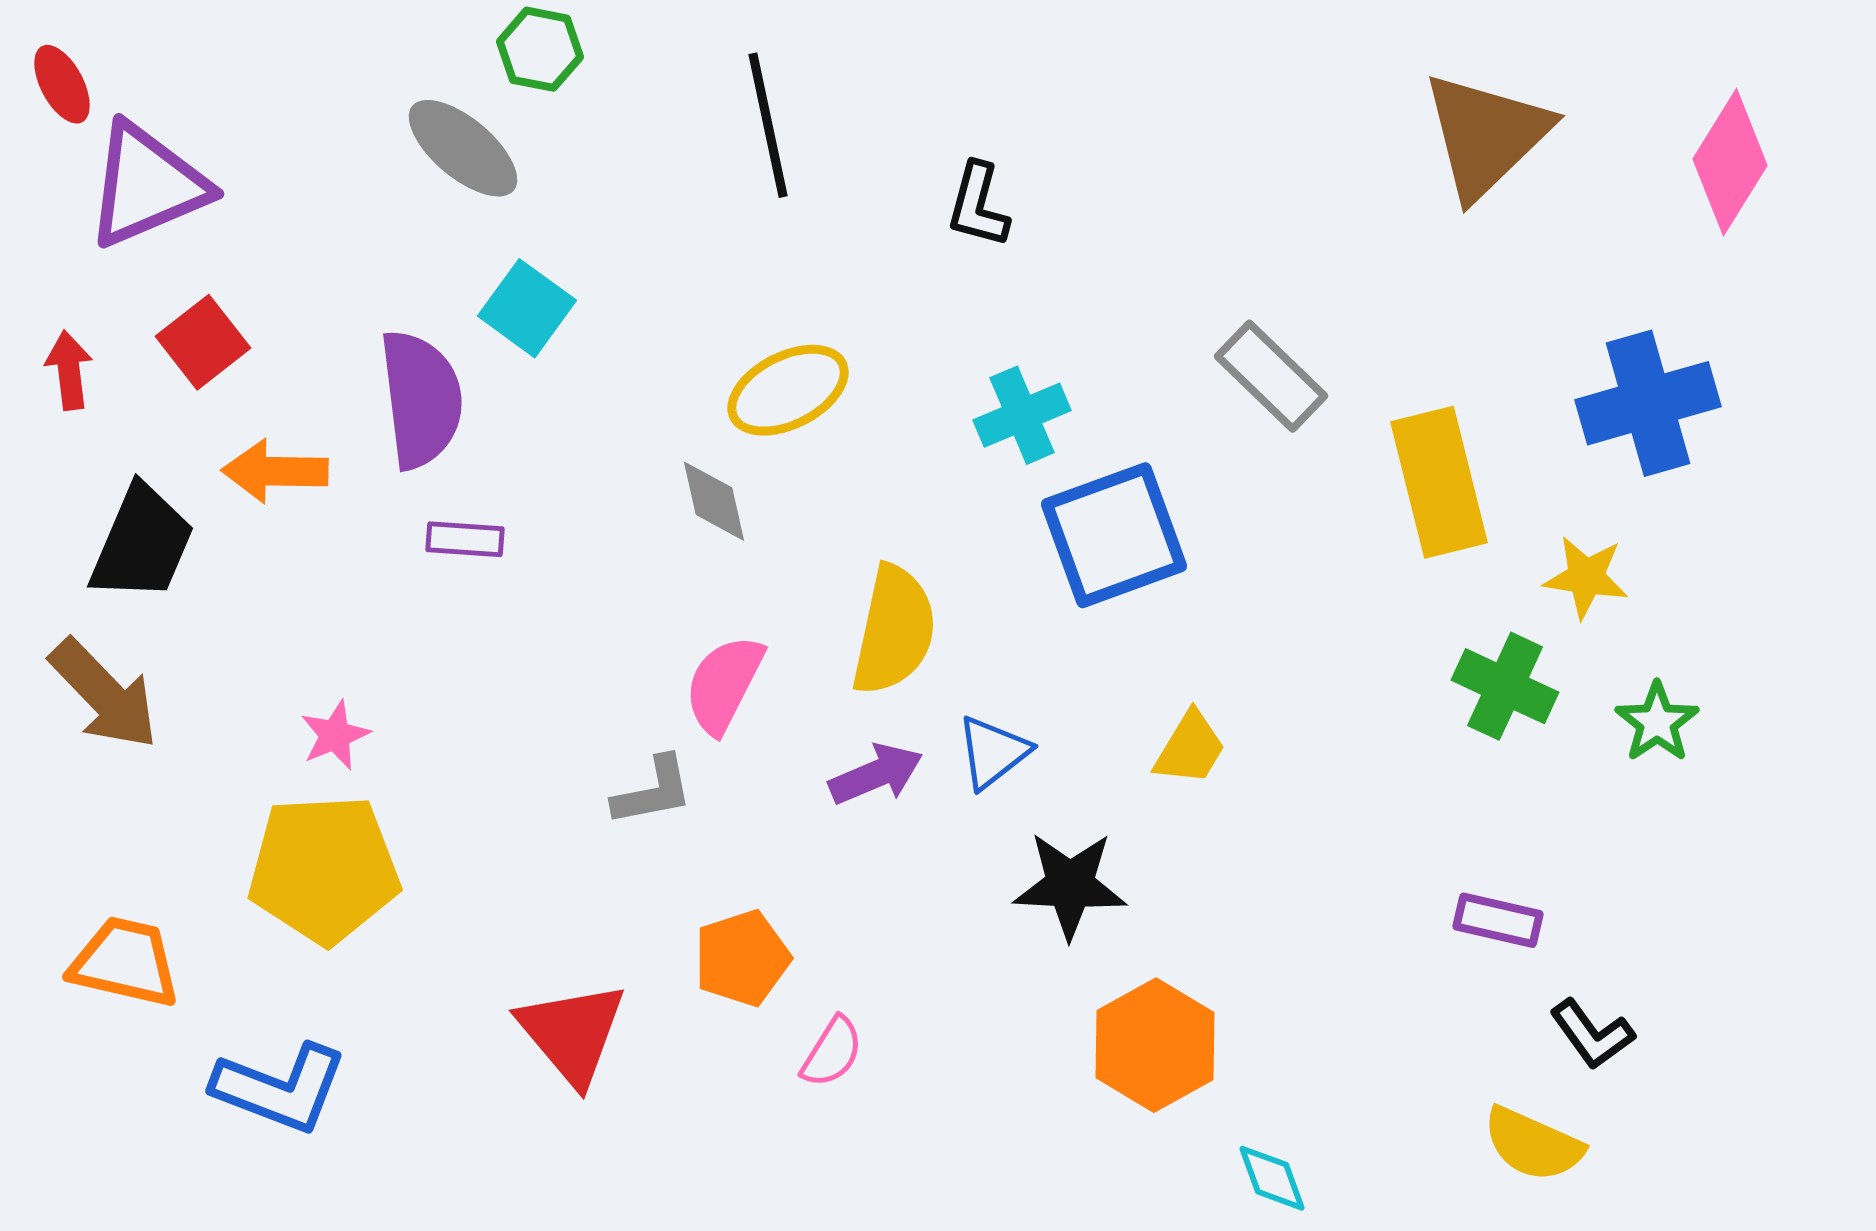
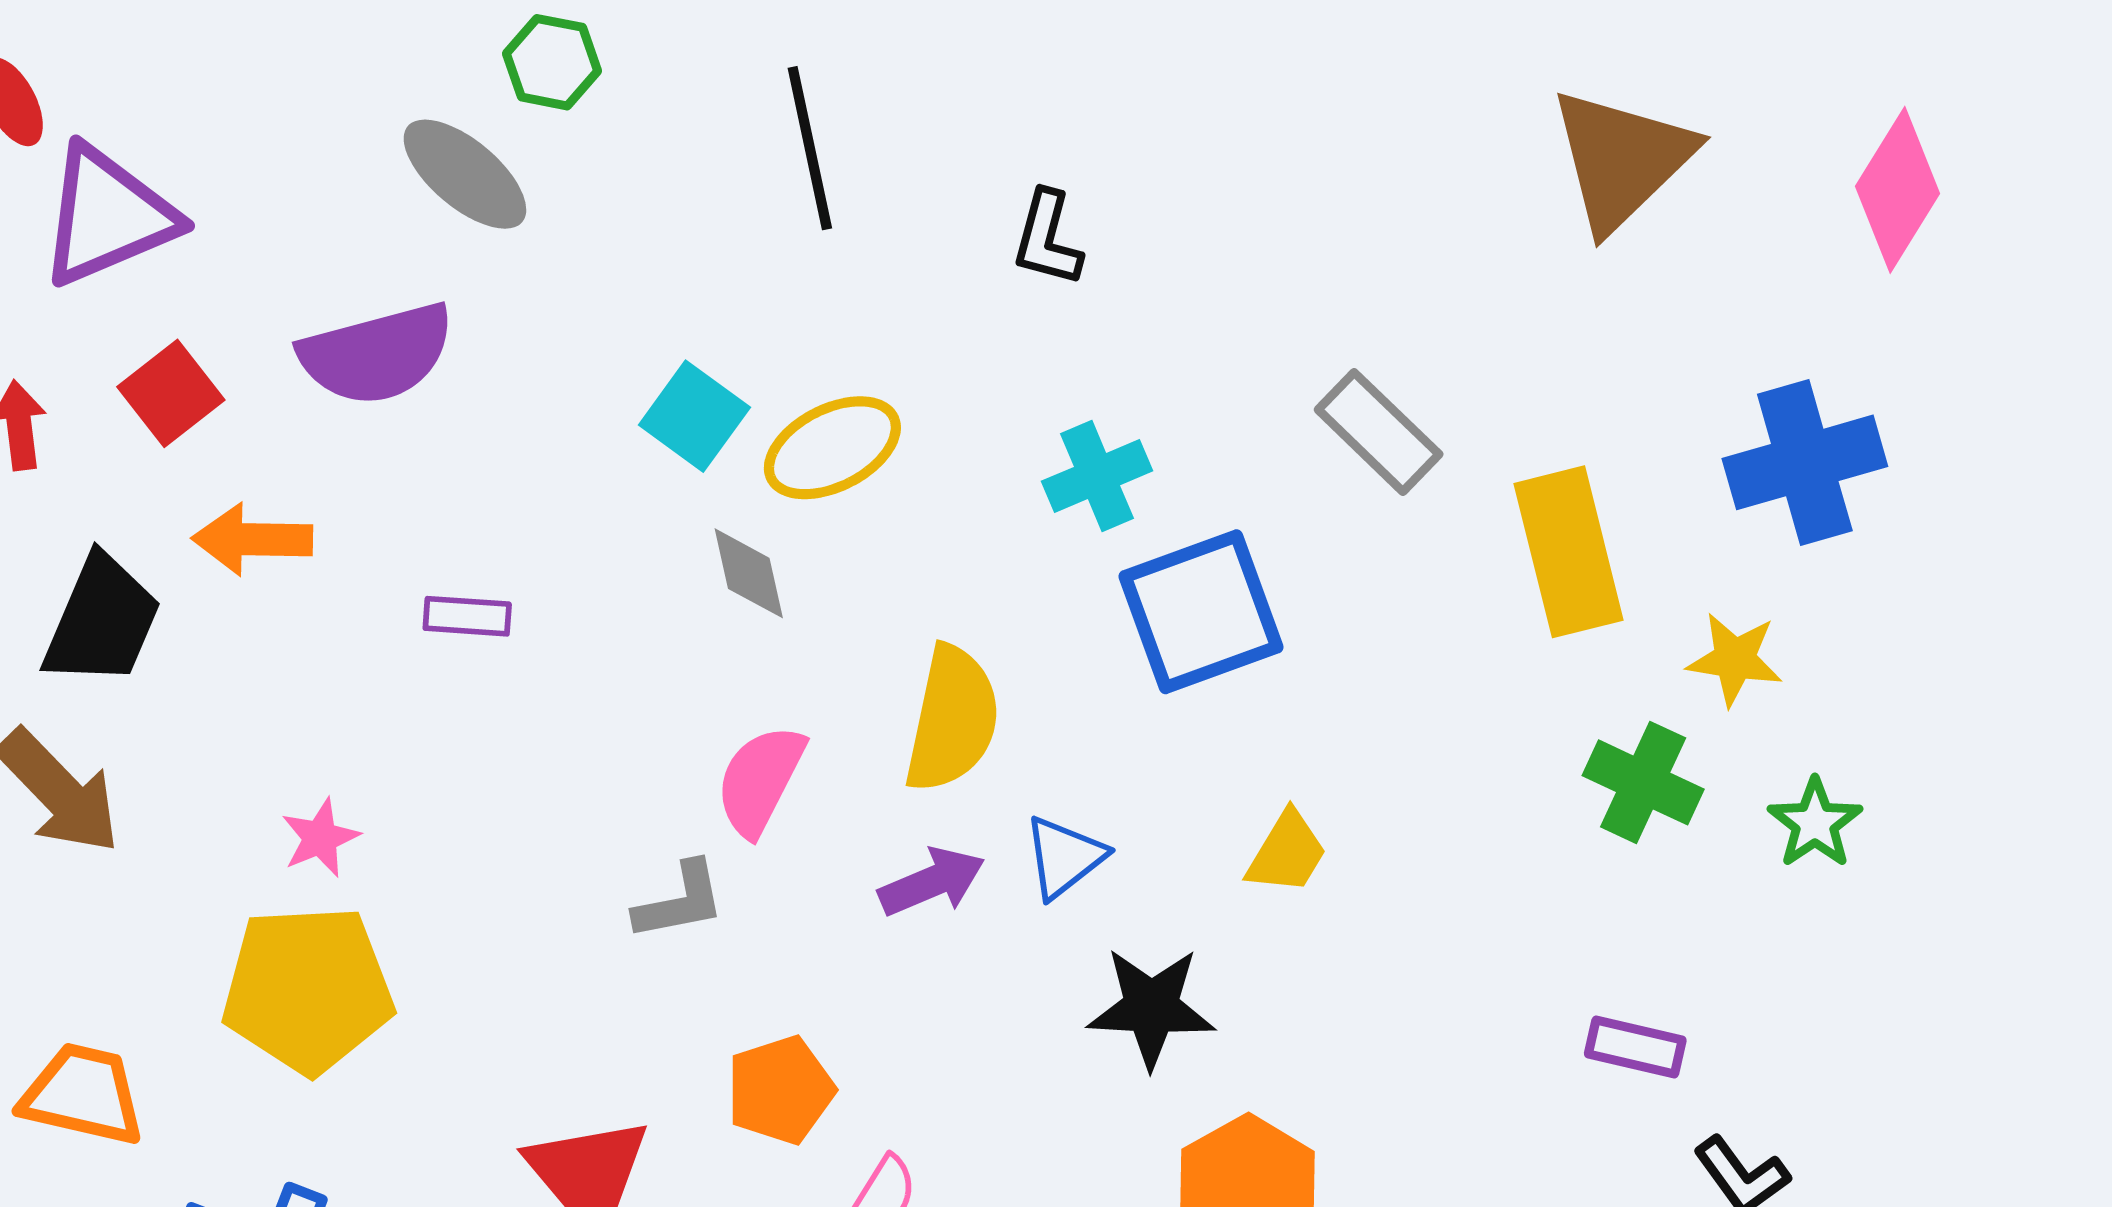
cyan square: (527, 308) -> (694, 416), moved
purple semicircle: (421, 399) -> (377, 354), moved, turned 82

